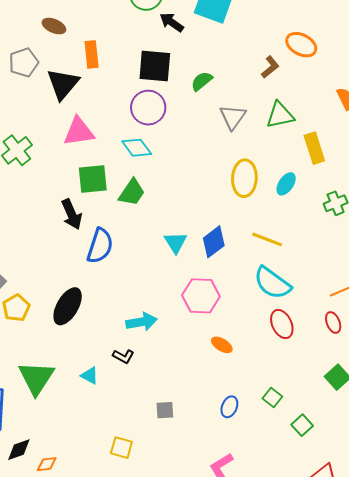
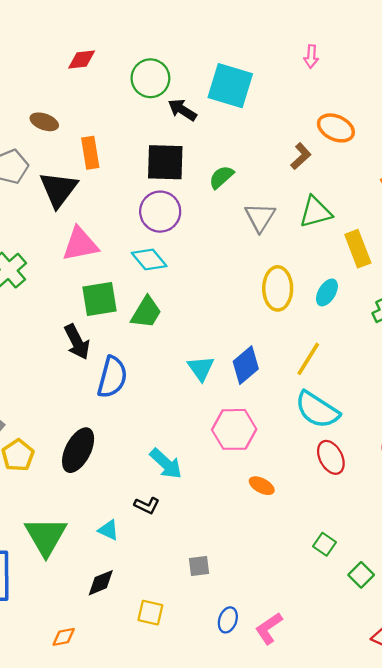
yellow line: (267, 239) -> (308, 359), turned -76
cyan arrow: (141, 322) -> (166, 464), turned 56
blue ellipse: (229, 407) -> (228, 620), moved
black diamond: (19, 450) -> (101, 583), moved

